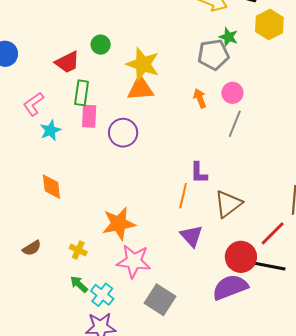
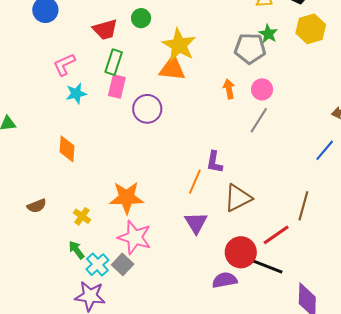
purple semicircle: (230, 287) -> (225, 280), size x0.7
gray square: (160, 300) -> (123, 264), moved, size x0.7

